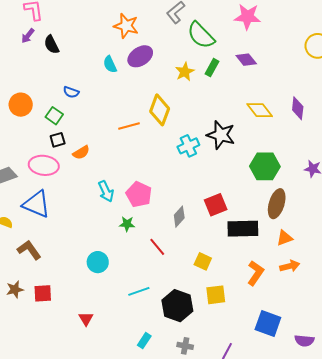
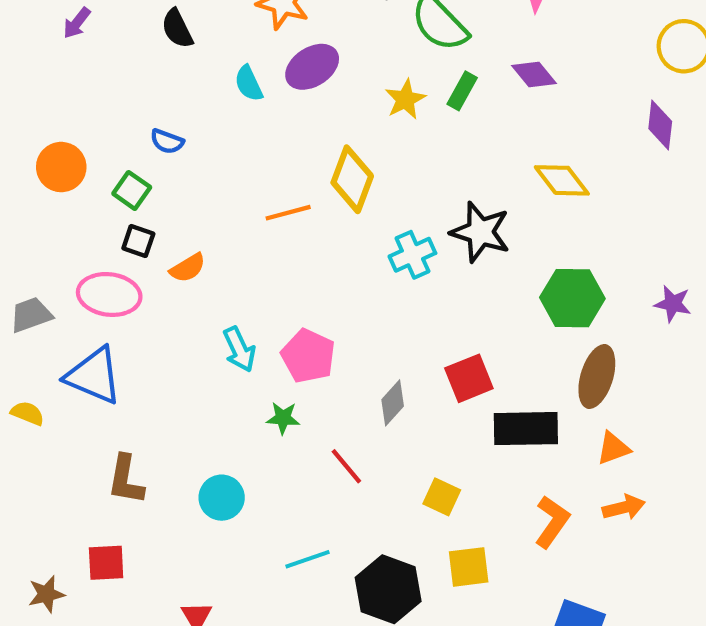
black semicircle: (52, 45) -> (177, 29), moved
purple diamond: (298, 108) -> (660, 125), moved
black square: (58, 140) -> (138, 241), turned 35
brown L-shape: (29, 250) -> (126, 480), moved, turned -135
brown star: (15, 289) -> (46, 594), moved

